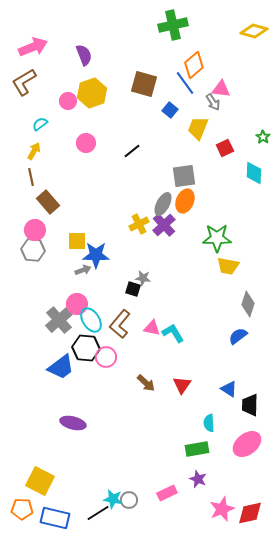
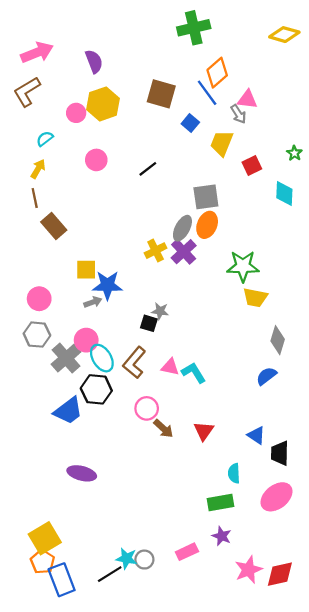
pink circle: (35, 230) -> (39, 299), moved
gray hexagon: (33, 250) -> (37, 335), moved
pink circle: (106, 357) -> (147, 408), moved
yellow square: (40, 481) -> (45, 538), turned 32
orange pentagon: (22, 509) -> (43, 562), moved, turned 30
blue rectangle: (55, 518) -> (62, 580), turned 56

